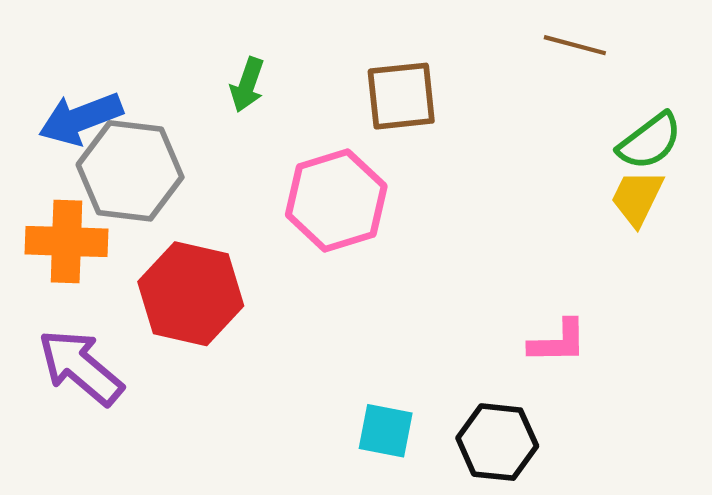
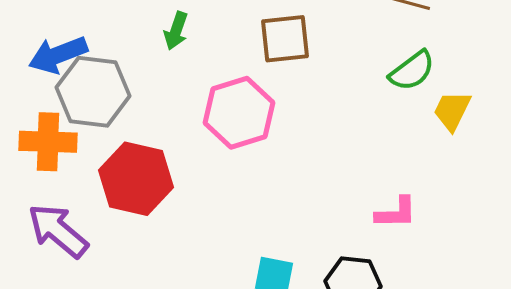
green semicircle: (650, 141) -> (412, 71), moved

